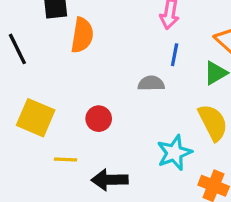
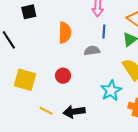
orange semicircle: (82, 35) -> (65, 33), moved
yellow line: (65, 159) -> (46, 111), moved, turned 32

